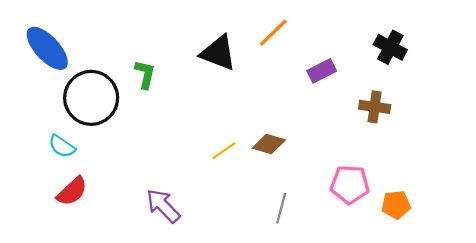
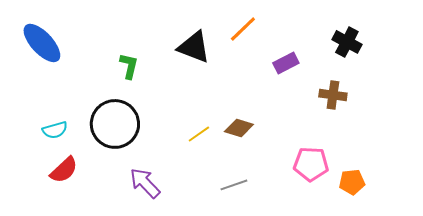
black circle: (91, 98) -> (115, 124), moved
cyan semicircle: (62, 146) -> (55, 130), turned -50
gray line: (281, 208) -> (234, 185), moved, turned 56

